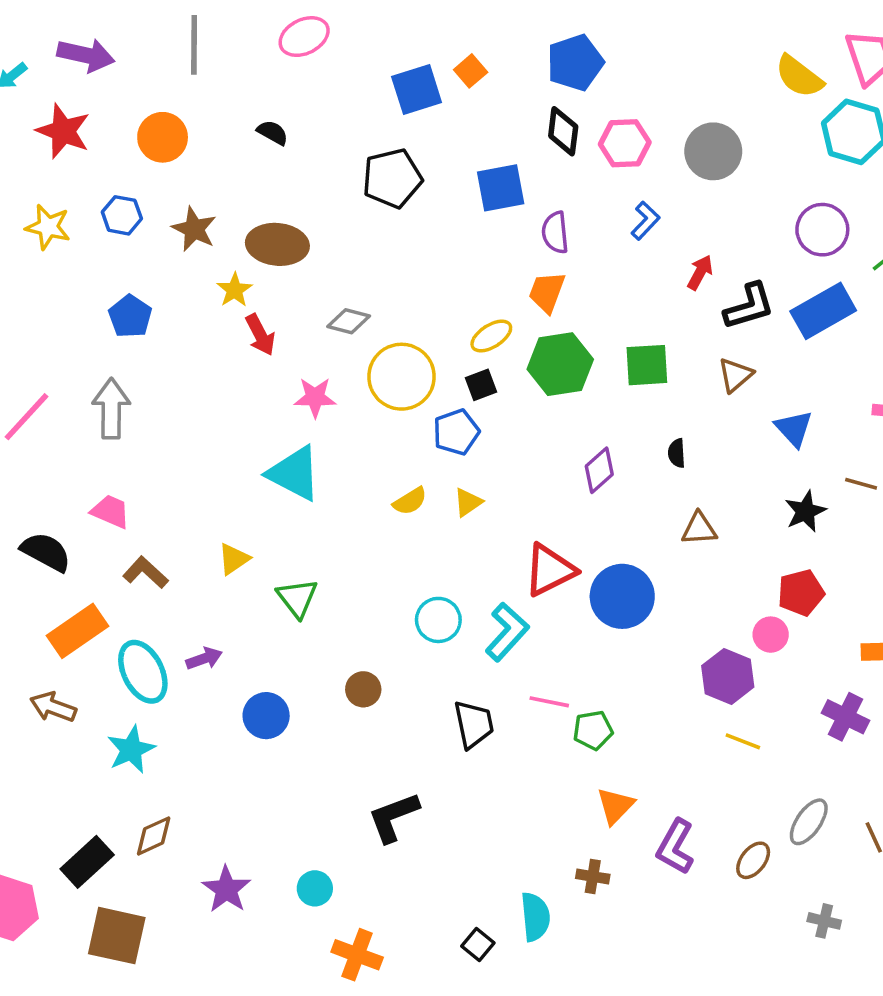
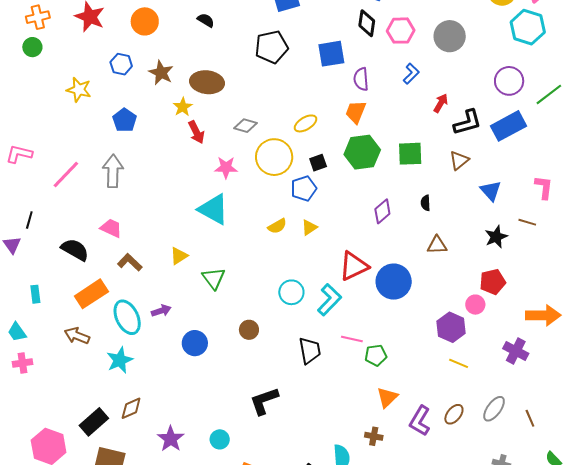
yellow star: (48, 227) -> (79, 90), moved
yellow ellipse: (491, 336) -> (306, 123), moved
brown ellipse: (753, 860) -> (454, 414), moved

